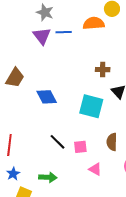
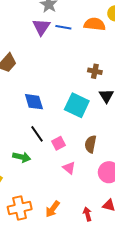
blue diamond: (47, 97) -> (34, 102), moved
pink square: (80, 147) -> (59, 143), turned -32
green arrow: (48, 177) -> (22, 157), moved

